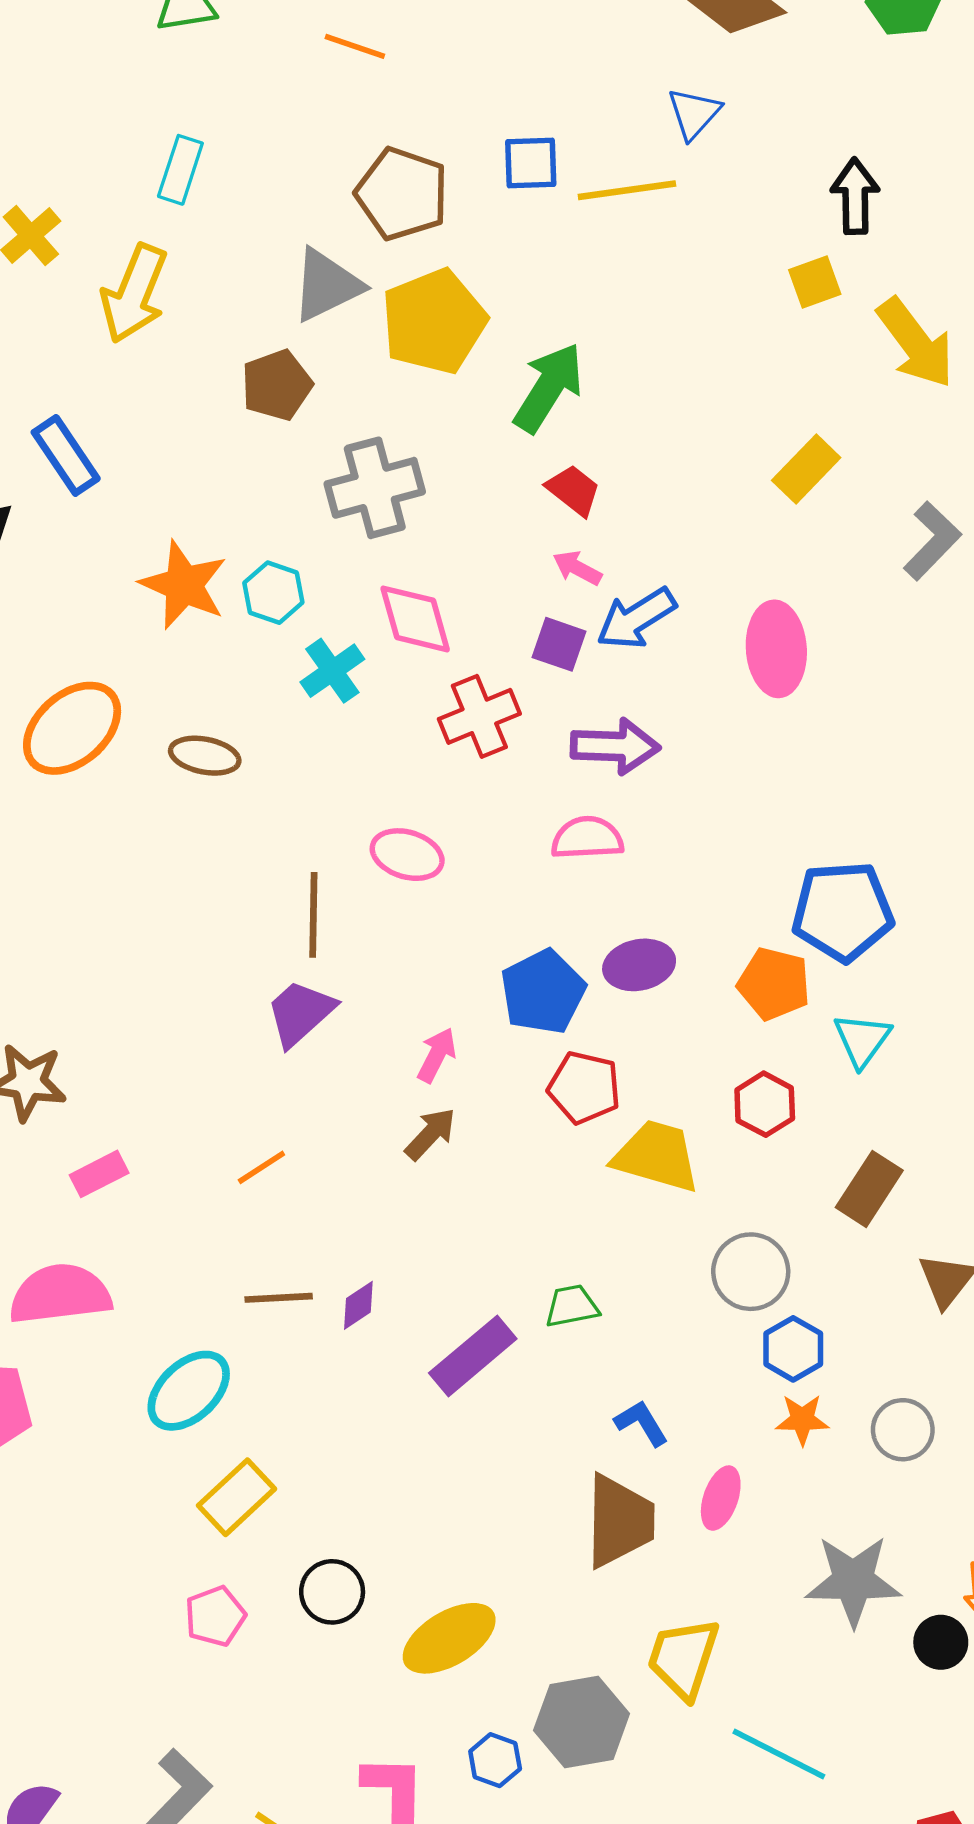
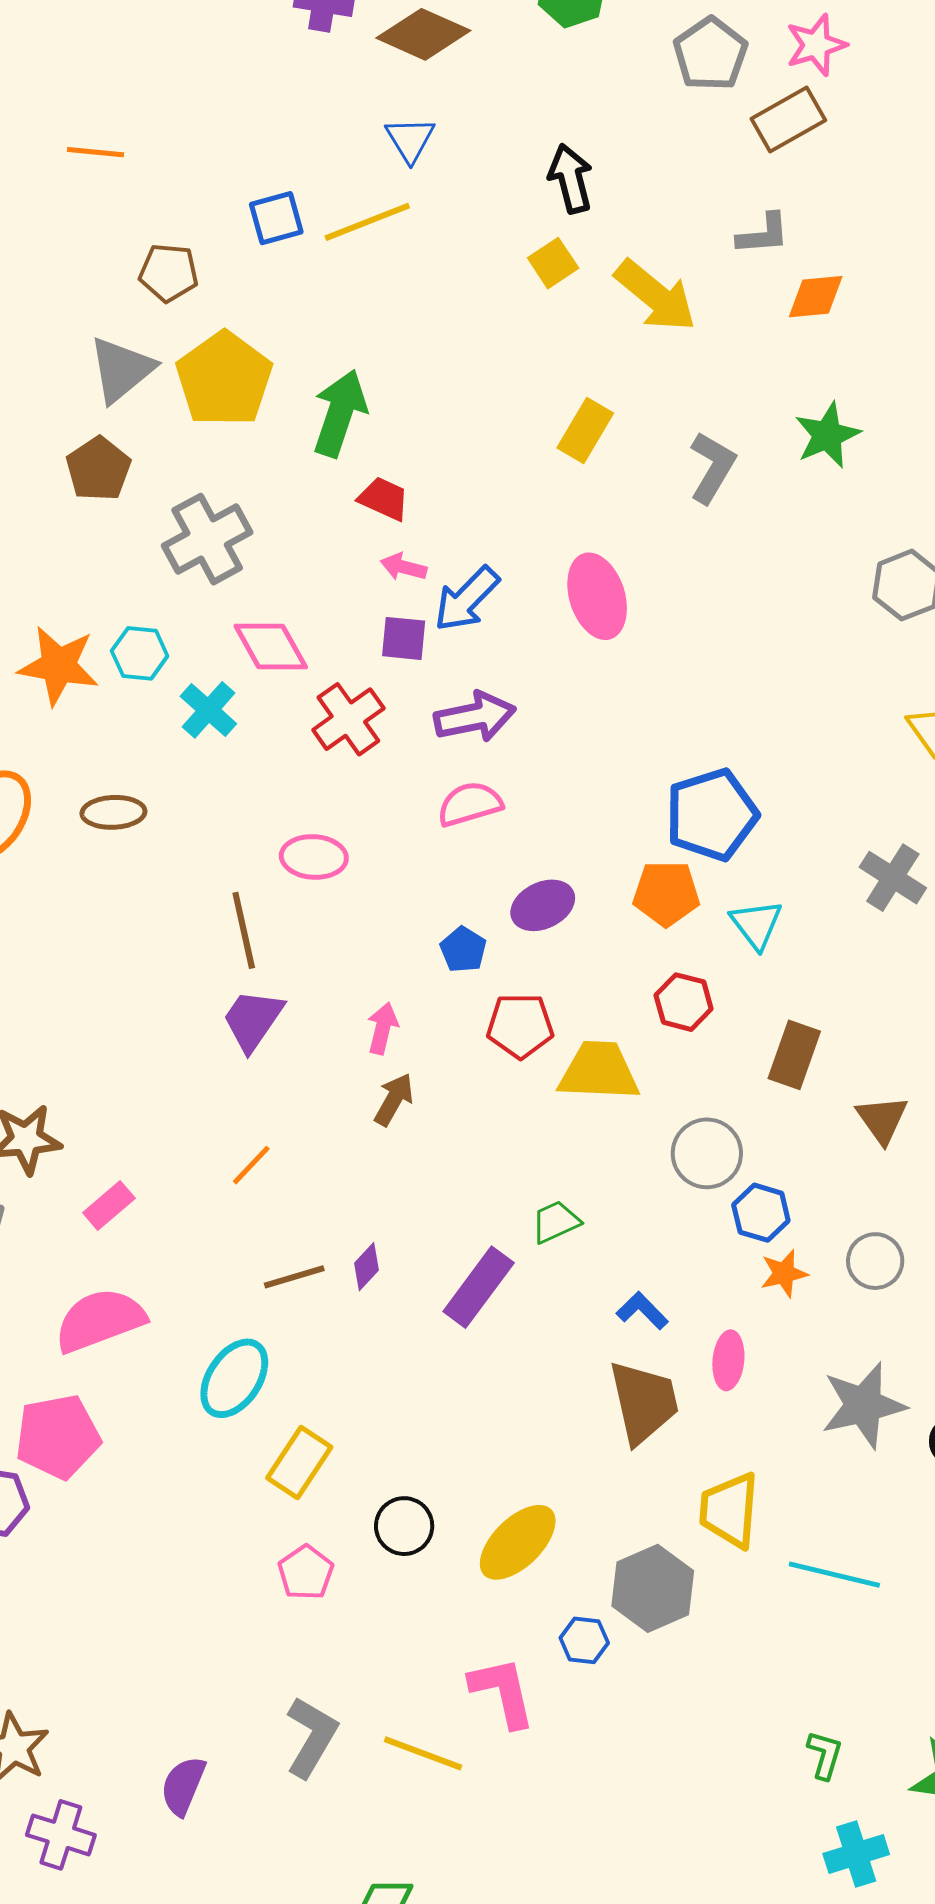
brown pentagon: (402, 194) -> (169, 273), size x0.7
blue pentagon: (543, 992) -> (463, 950), size x0.6

